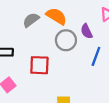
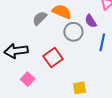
red square: (39, 65) -> (53, 57), turned -30

